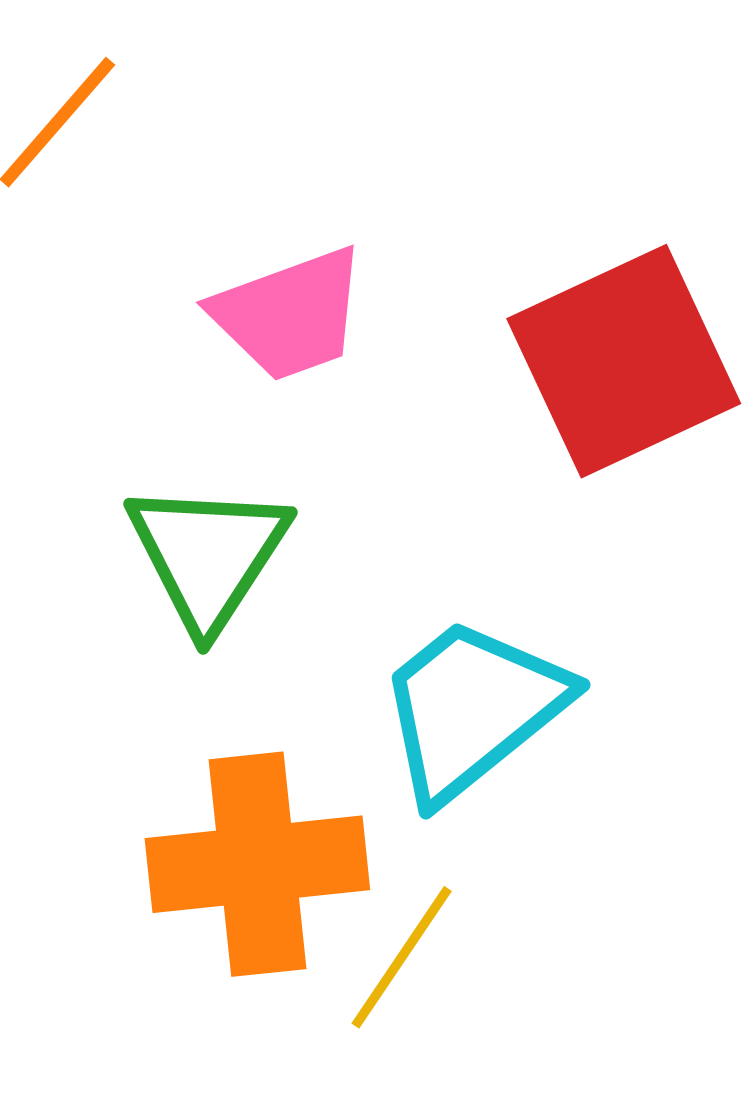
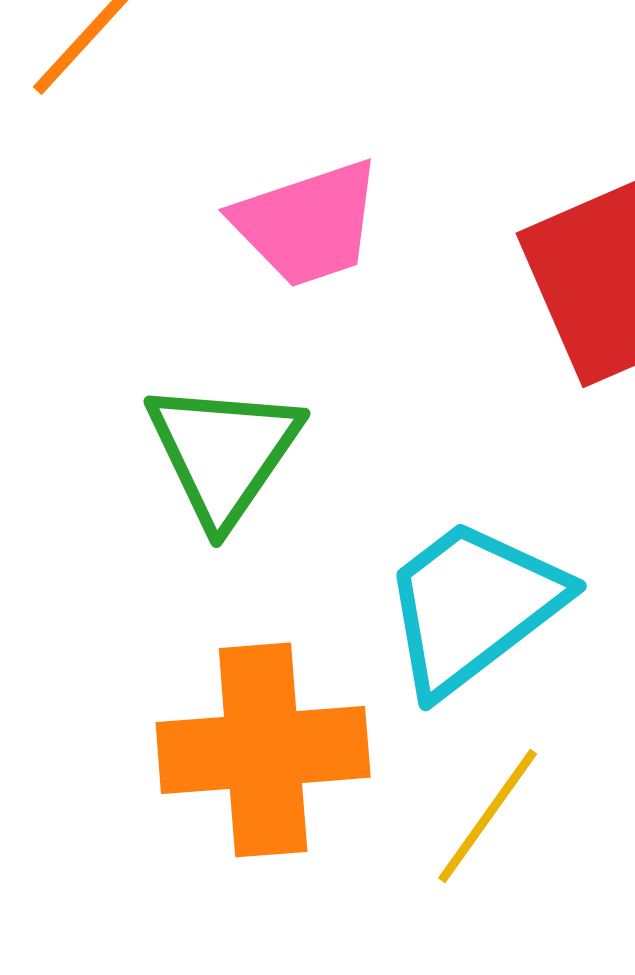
yellow line: (402, 957) -> (488, 816), moved

